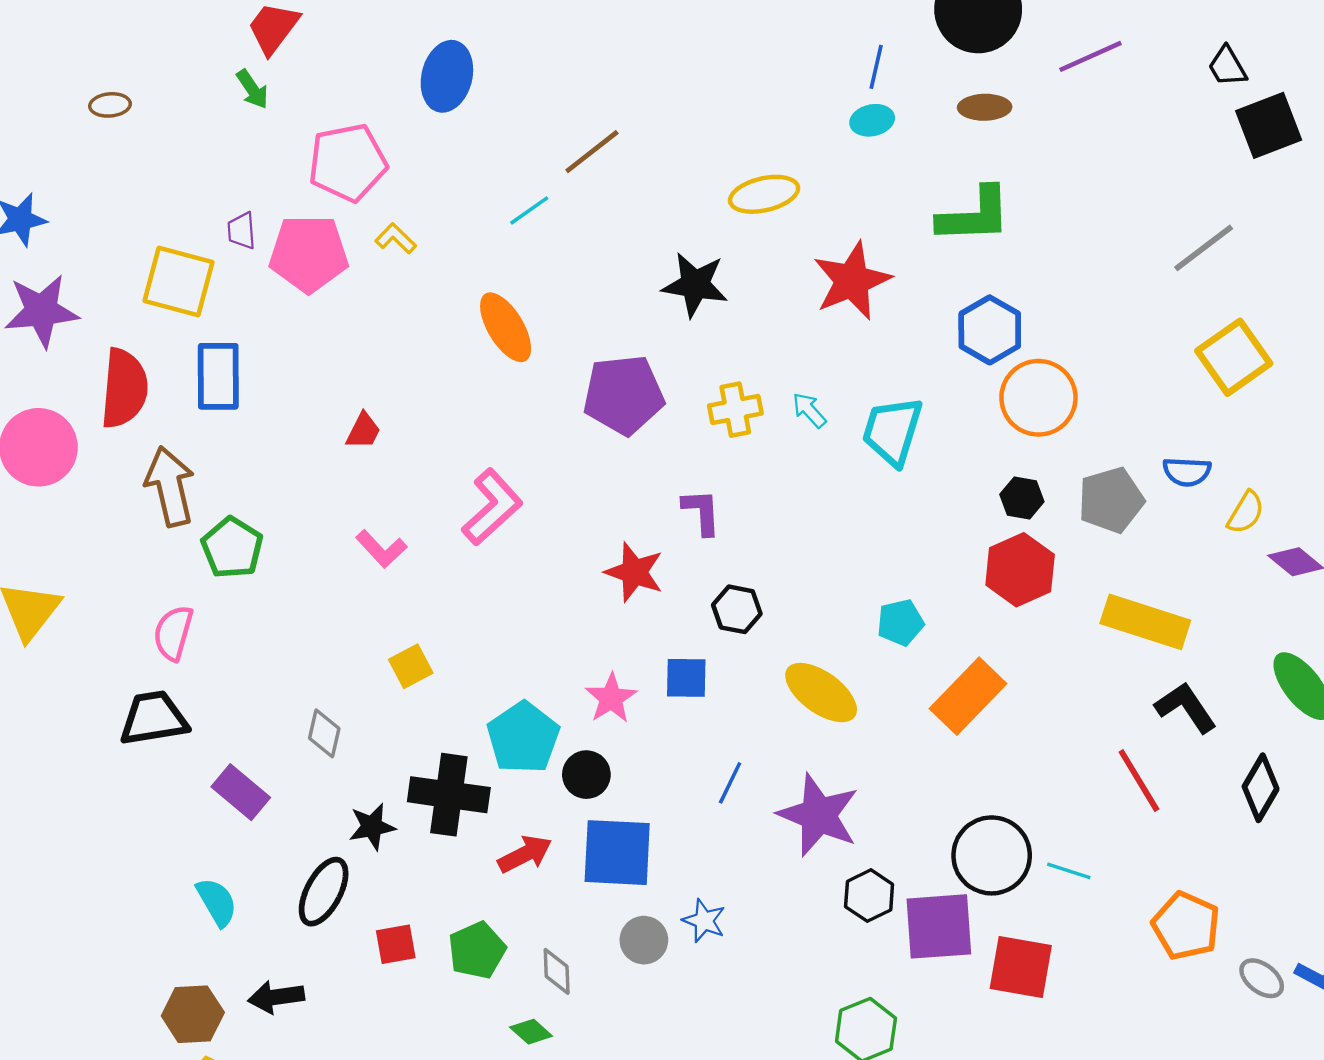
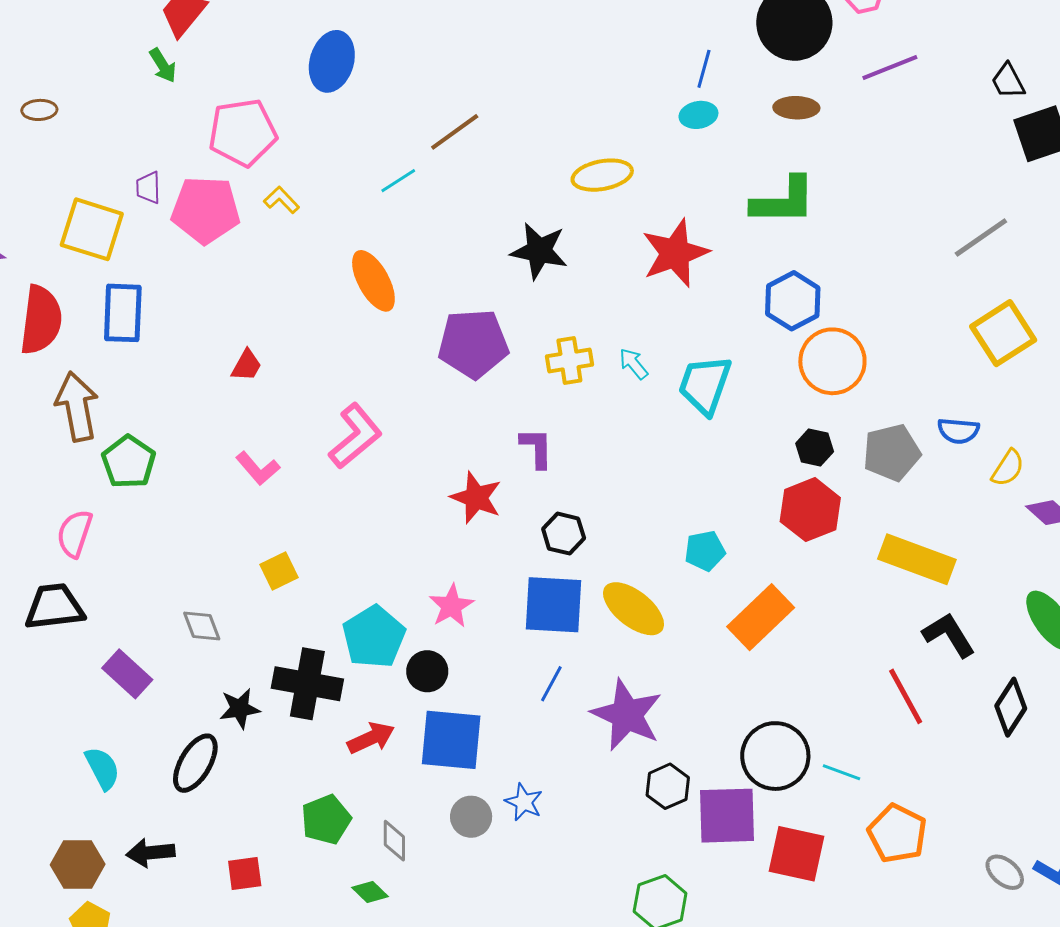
brown ellipse: (110, 105) -> (39, 110), moved
blue square: (686, 678) -> (553, 605), moved, size x1.6
gray diamond: (324, 733) -> (202, 626), turned -36
orange pentagon: (1186, 926) -> (897, 834), moved
red square: (396, 944) -> (245, 873), moved

